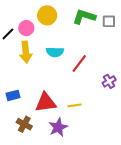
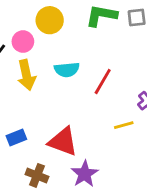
red triangle: (46, 102) -> (63, 142), turned 35
yellow line: (75, 105) -> (124, 125), moved

